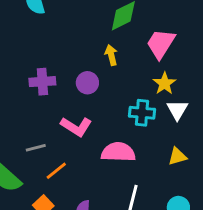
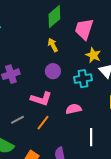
purple circle: (87, 83) -> (53, 71), moved
pink semicircle: (118, 152) -> (74, 109), size x0.7
orange line: (56, 171) -> (43, 123), moved

